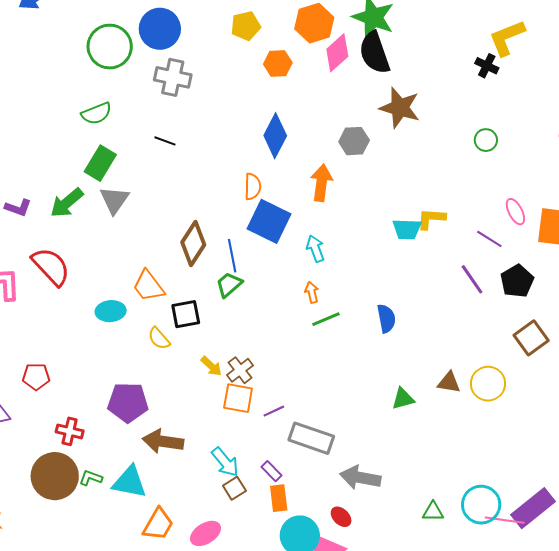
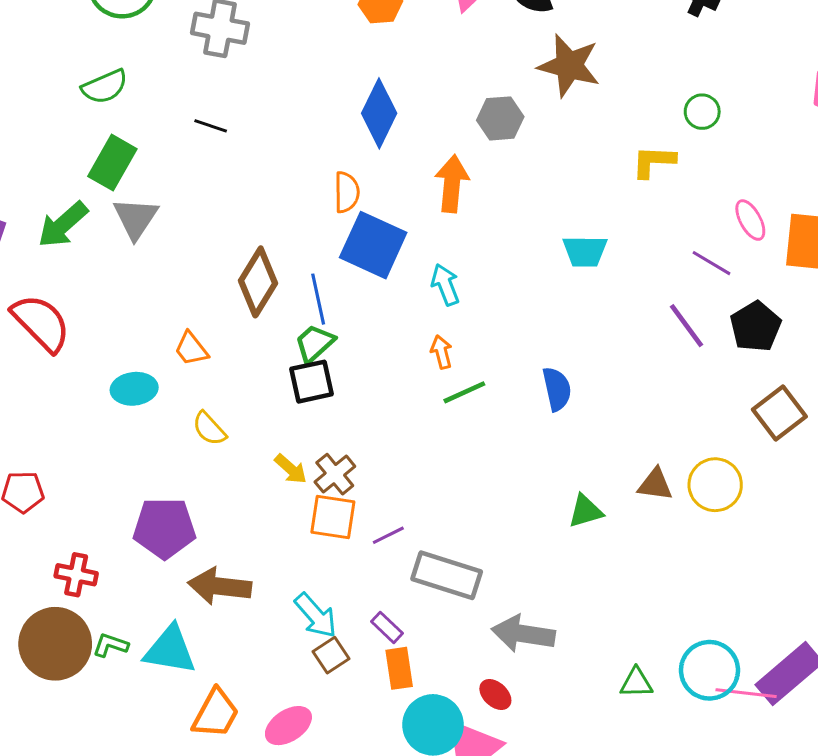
yellow L-shape: (431, 219) -> (654, 162), moved
orange trapezoid: (148, 286) -> (191, 349), size x0.7
black square: (186, 314) -> (312, 382), moved

